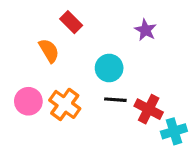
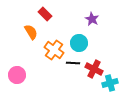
cyan circle: (109, 68) -> (79, 43), moved
pink circle: (28, 101) -> (17, 75), moved
orange cross: (65, 104) -> (54, 50), moved

